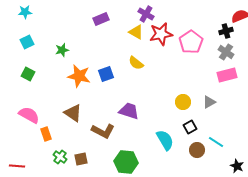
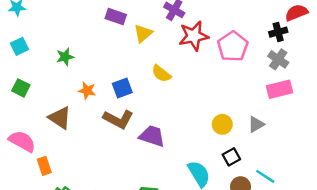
purple rectangle: (101, 19) -> (116, 16), turned 42
yellow triangle: (136, 32) -> (143, 33), moved, turned 49
orange star: (79, 76) -> (87, 91), size x0.6
brown triangle: (73, 113) -> (60, 118), moved
brown L-shape: (103, 131) -> (118, 119), moved

